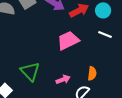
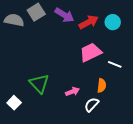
white line: (105, 34) -> (115, 64), moved
pink trapezoid: (68, 40) -> (91, 52), moved

